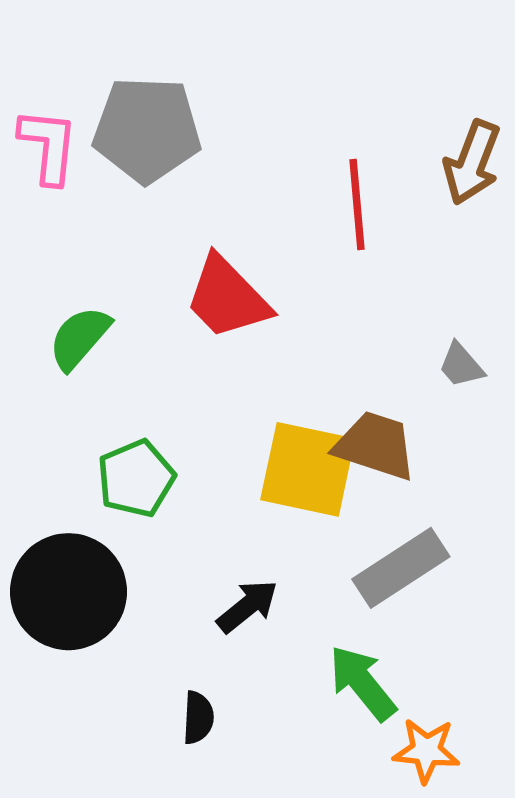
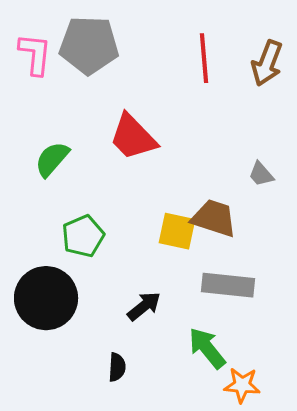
red line: (357, 205) -> (204, 58), moved
yellow square: (308, 469) -> (177, 231), size x0.7
gray rectangle: (401, 568) -> (228, 285), turned 39

